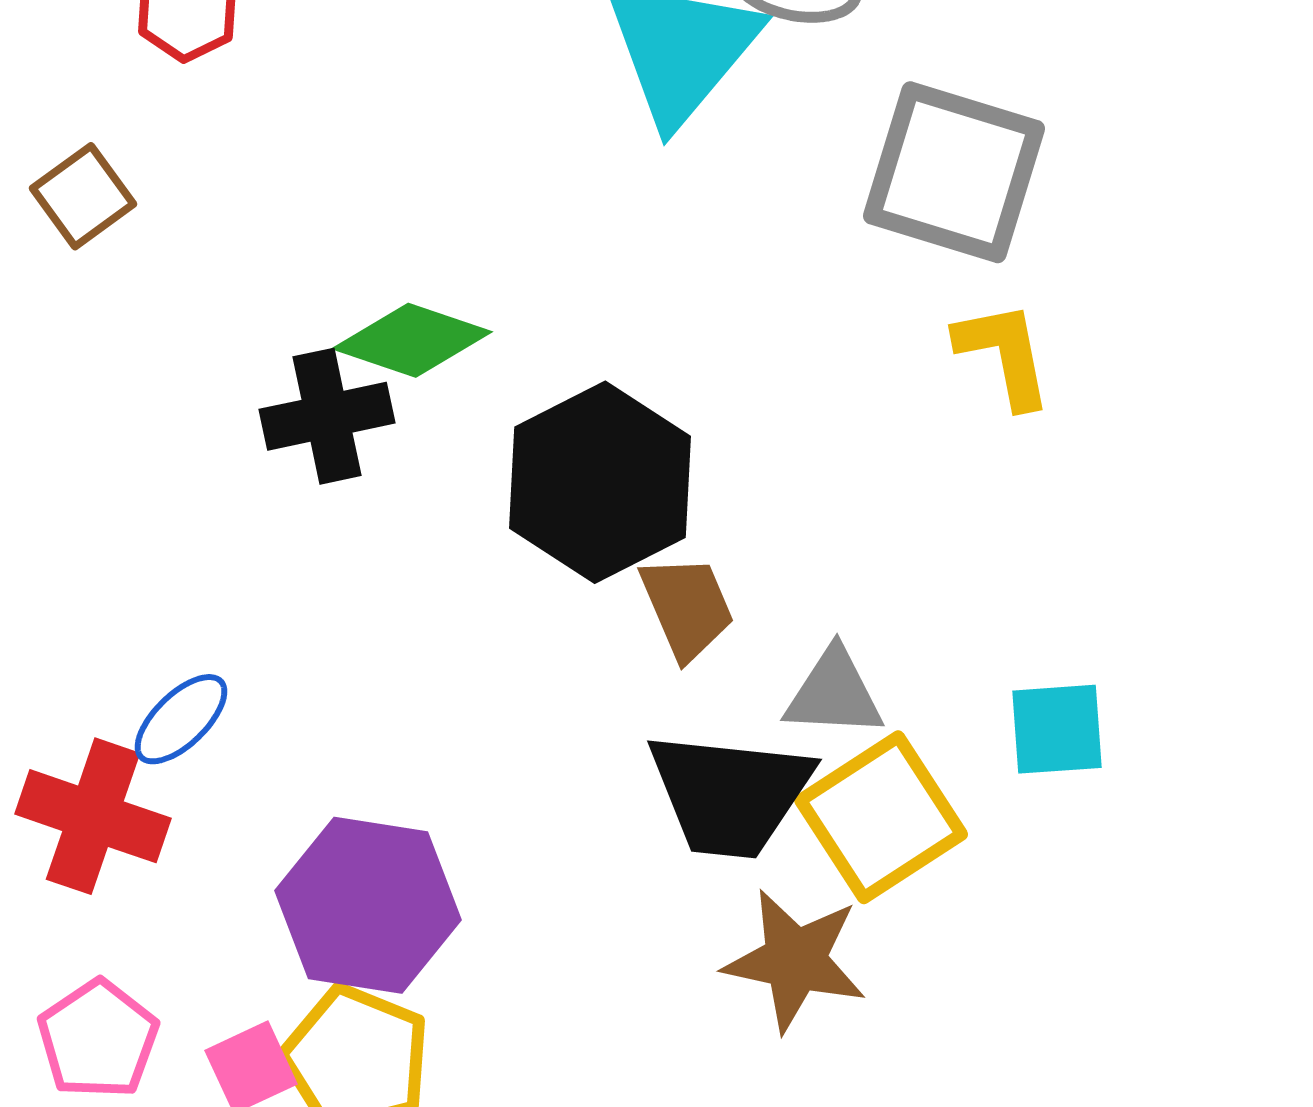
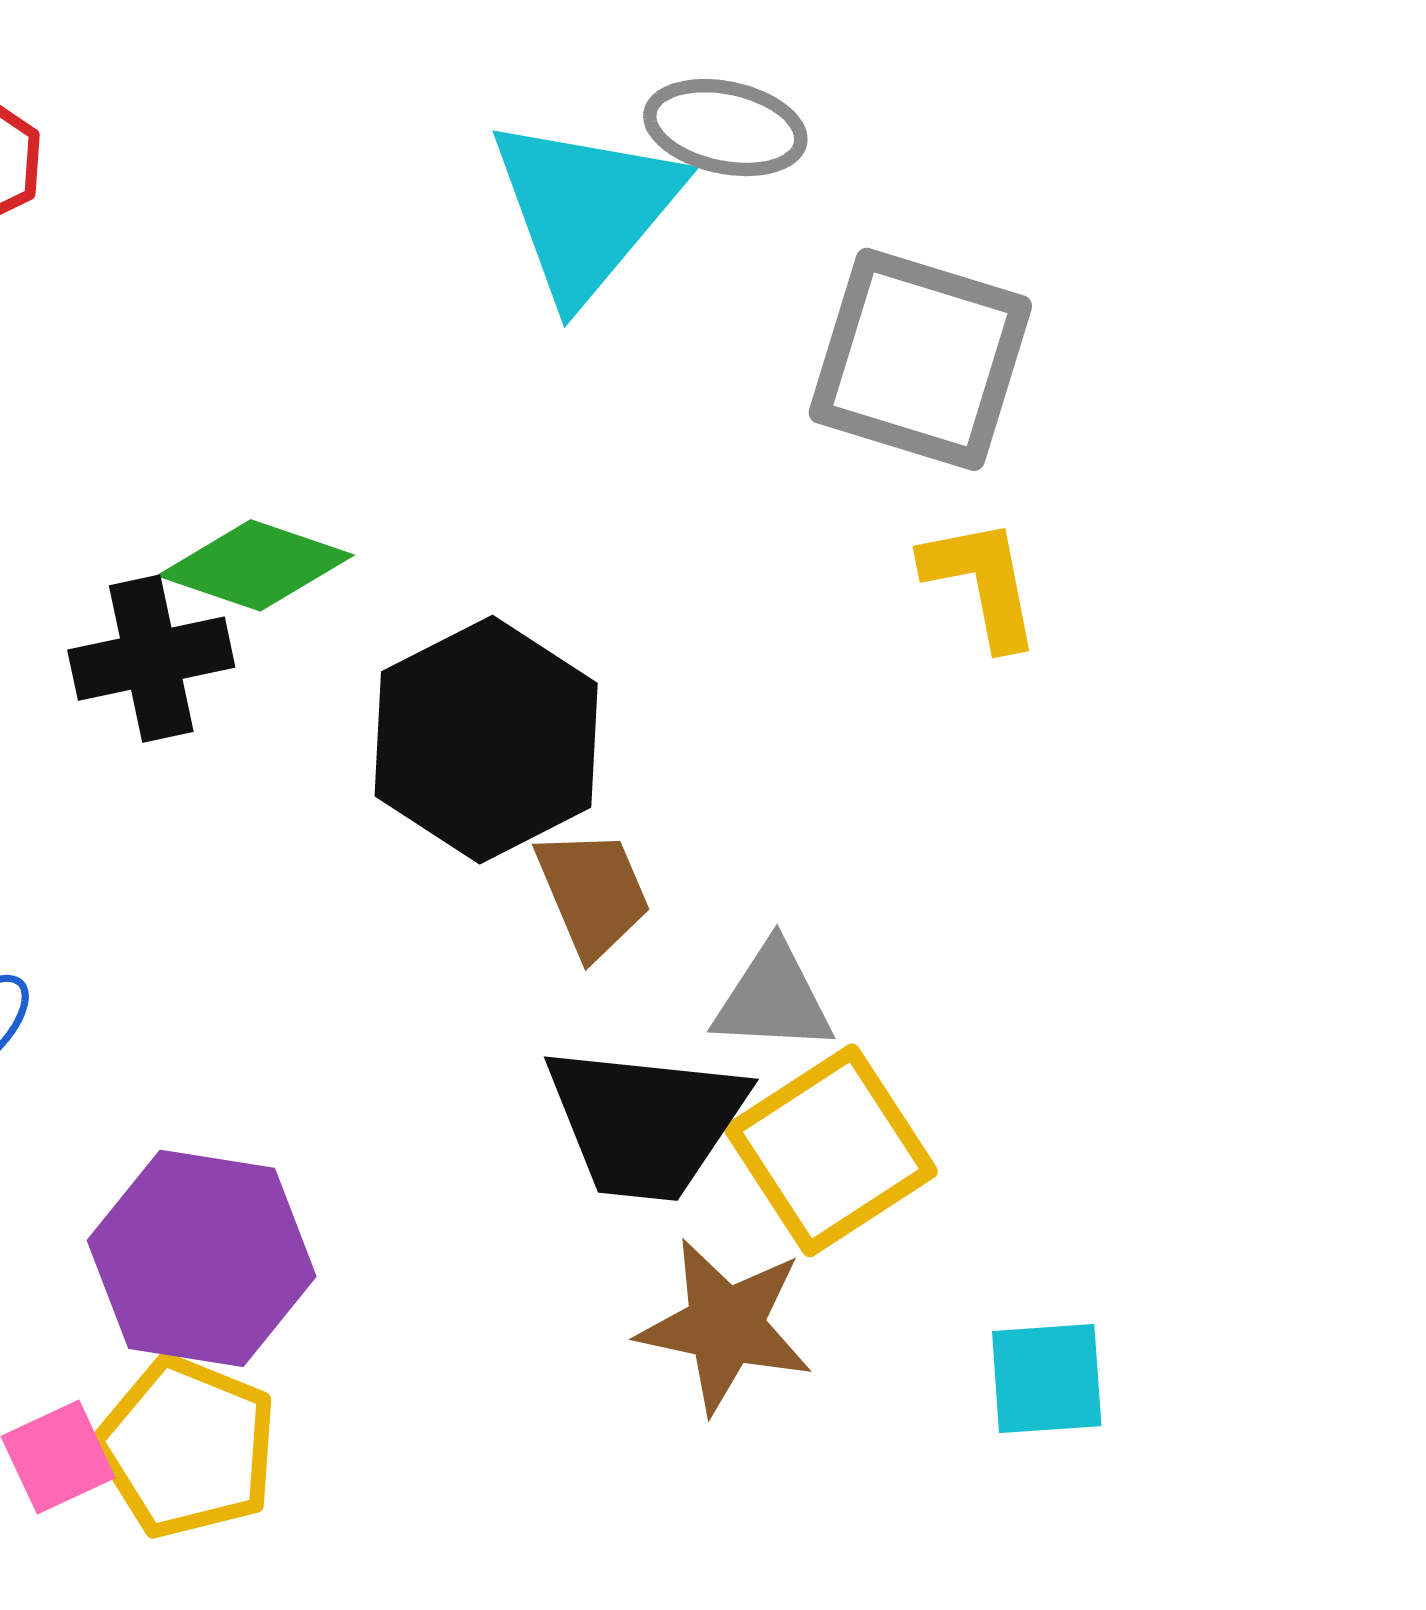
cyan square: (1057, 729) -> (1047, 1379), moved

